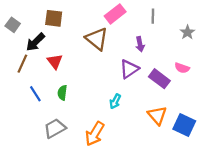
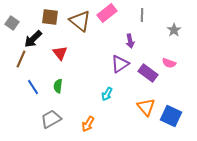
brown triangle: (97, 39) -> (80, 21), moved
red triangle: (55, 61) -> (60, 53), moved
orange arrow: (95, 134) -> (88, 124), size x0.7

